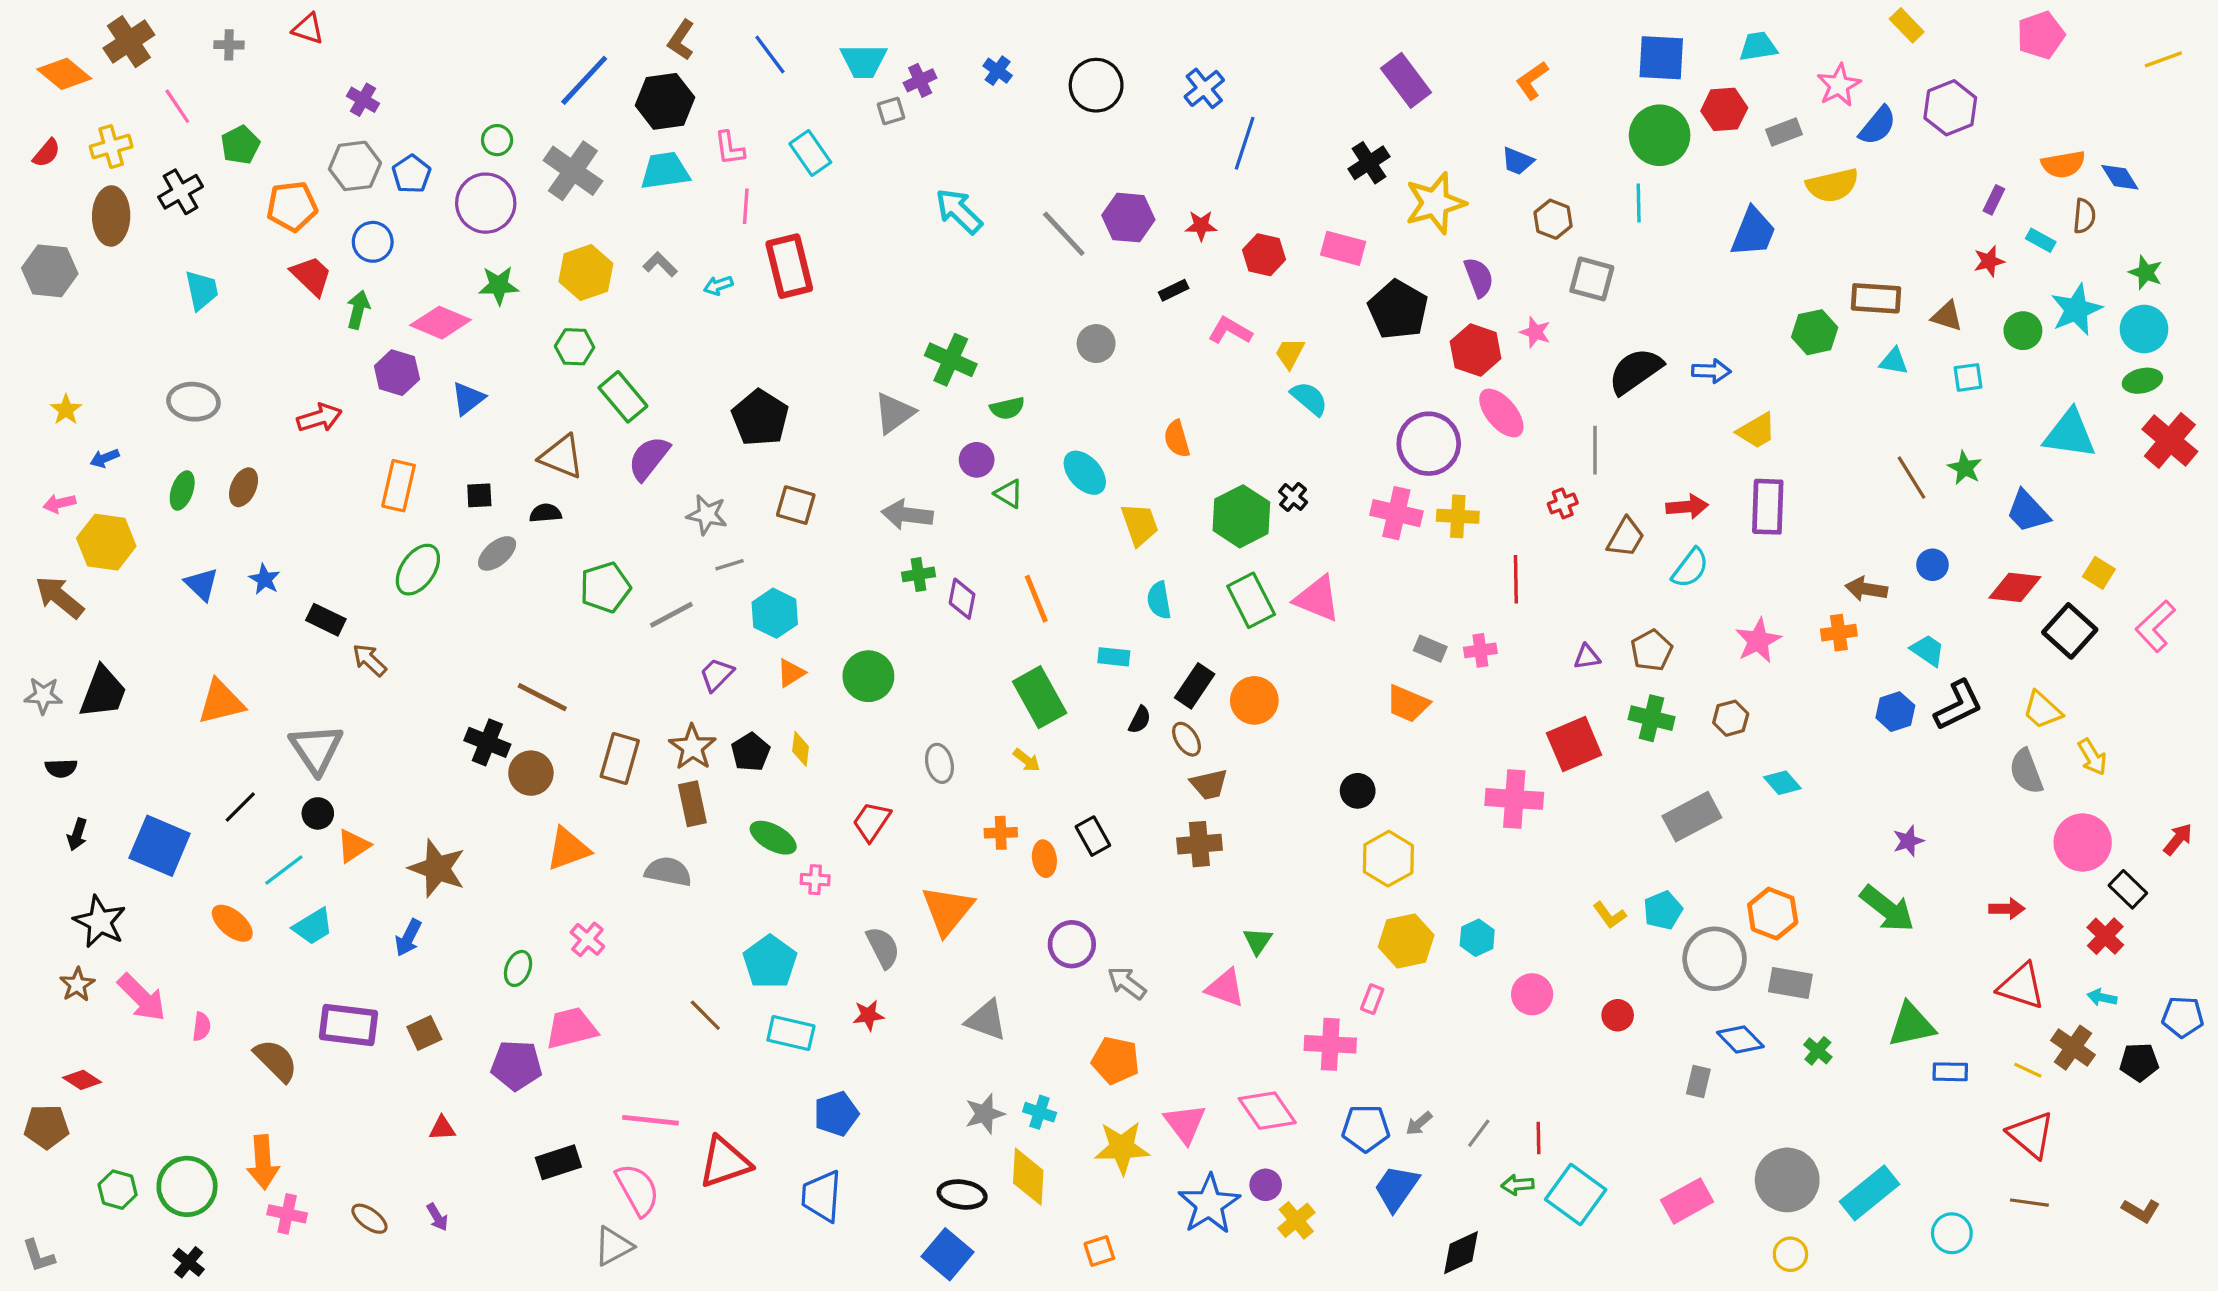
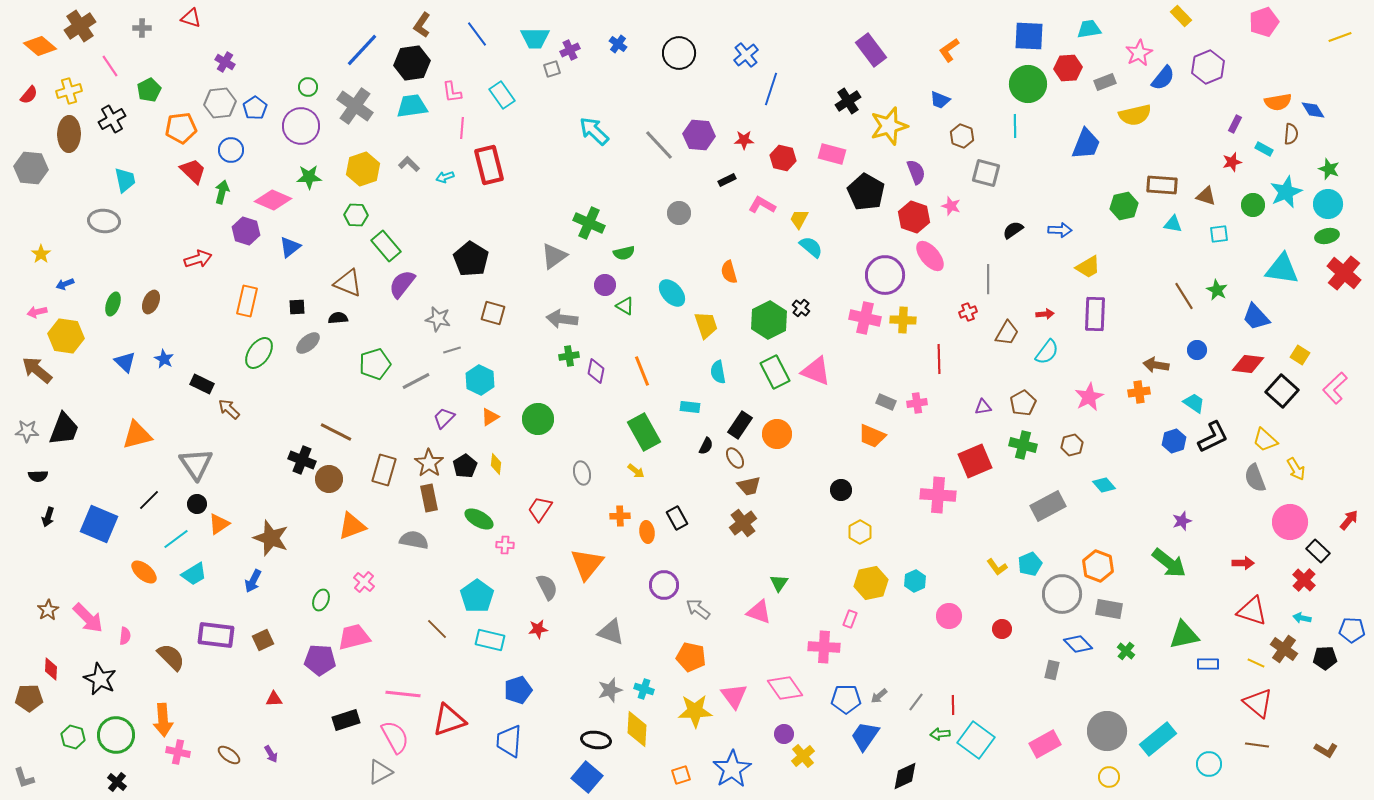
black semicircle: (1635, 371) -> (1013, 230), size x0.6
gray ellipse: (193, 402) -> (104, 221), moved
red arrow: (1687, 507) -> (1045, 314), size x0.7
brown cross: (1199, 844) -> (743, 523), turned -32
yellow hexagon: (1388, 859) -> (860, 532), size x0.7
black star: (100, 922) -> (100, 679), moved
red diamond: (82, 1080) -> (51, 669), turned 60
blue star: (1209, 1204) -> (732, 769), moved

